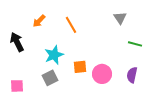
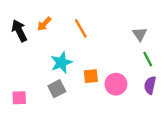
gray triangle: (120, 18) -> (140, 34), moved
black arrow: (17, 42) -> (19, 31), moved
green line: (135, 44) -> (148, 59), moved, turned 48

